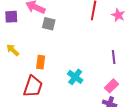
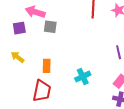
purple square: (11, 17) -> (19, 28), moved
cyan cross: (75, 77) -> (83, 77), turned 35

